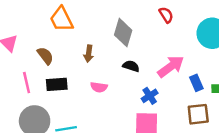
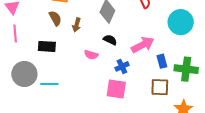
brown semicircle: (45, 56) -> (55, 18), moved
pink line: (27, 83) -> (15, 34), moved
pink semicircle: (99, 87) -> (91, 55), moved

